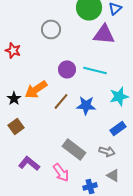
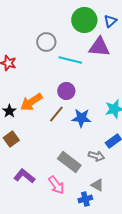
purple circle: (67, 69) -> (66, 91), moved
cyan line: (95, 70) -> (70, 60), moved
gray arrow: (107, 151) -> (96, 156), moved
gray triangle: (113, 175) -> (97, 185), moved

